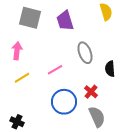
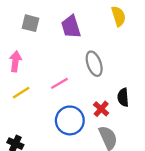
gray square: (30, 18) -> (30, 23), size x0.7
black semicircle: (110, 69) -> (123, 97), moved

